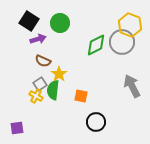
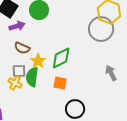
green diamond: (96, 45) -> (61, 58), moved
gray square: (40, 84) -> (19, 71), turned 32
gray arrow: (132, 86) -> (111, 73), size x0.7

